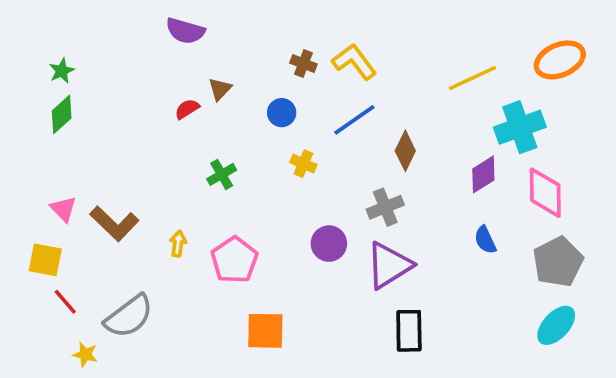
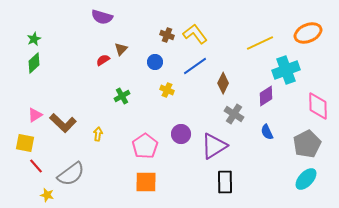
pink diamond: (545, 193) -> (318, 106), moved
gray cross: (385, 207) -> (234, 114), moved, turned -36
pink triangle: (63, 209) -> (35, 115), turned 42
pink pentagon: (234, 260) -> (145, 146), moved

